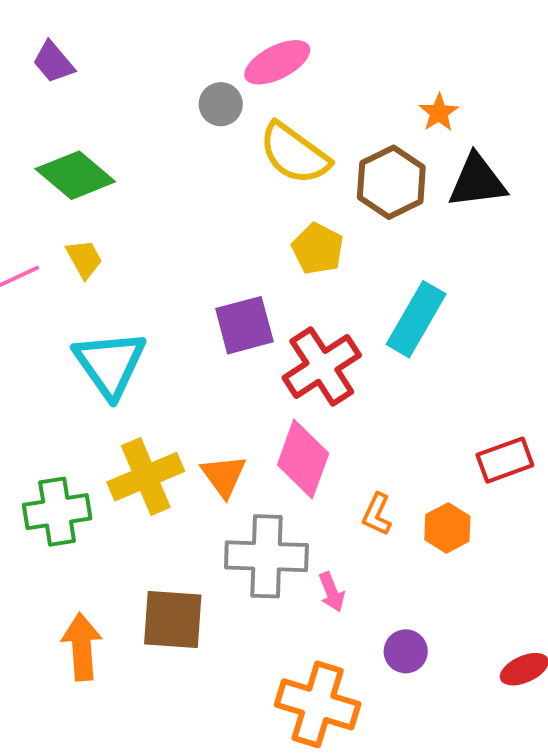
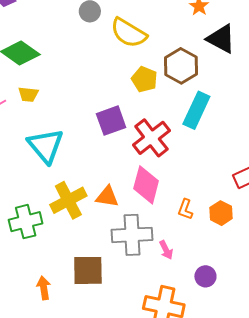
black triangle: (477, 181) -> (221, 39), turned 40
brown hexagon: (391, 182) -> (181, 66), moved
yellow trapezoid: (84, 259) -> (28, 94), turned 130
orange triangle: (224, 476) -> (107, 197), turned -40
orange arrow: (82, 647) -> (44, 288), size x0.7

